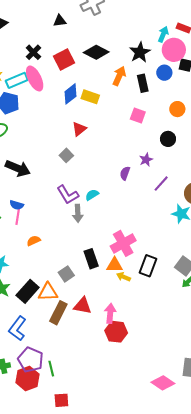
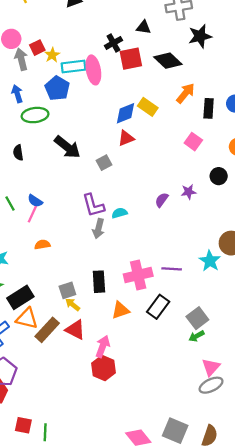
black triangle: (60, 21) -> (144, 27), moved
black cross: (33, 52) -> (113, 43), moved
black star: (140, 52) -> (200, 36), moved
blue diamond: (71, 94) -> (126, 113), moved
black arrow: (18, 168) -> (67, 147), moved
purple line: (161, 184) -> (172, 269), moved, turned 36
orange triangle: (114, 265) -> (120, 310), moved, turned -36
yellow arrow: (123, 277) -> (73, 305), moved
orange triangle: (48, 292) -> (27, 318), moved
green line: (51, 369) -> (45, 432), moved

